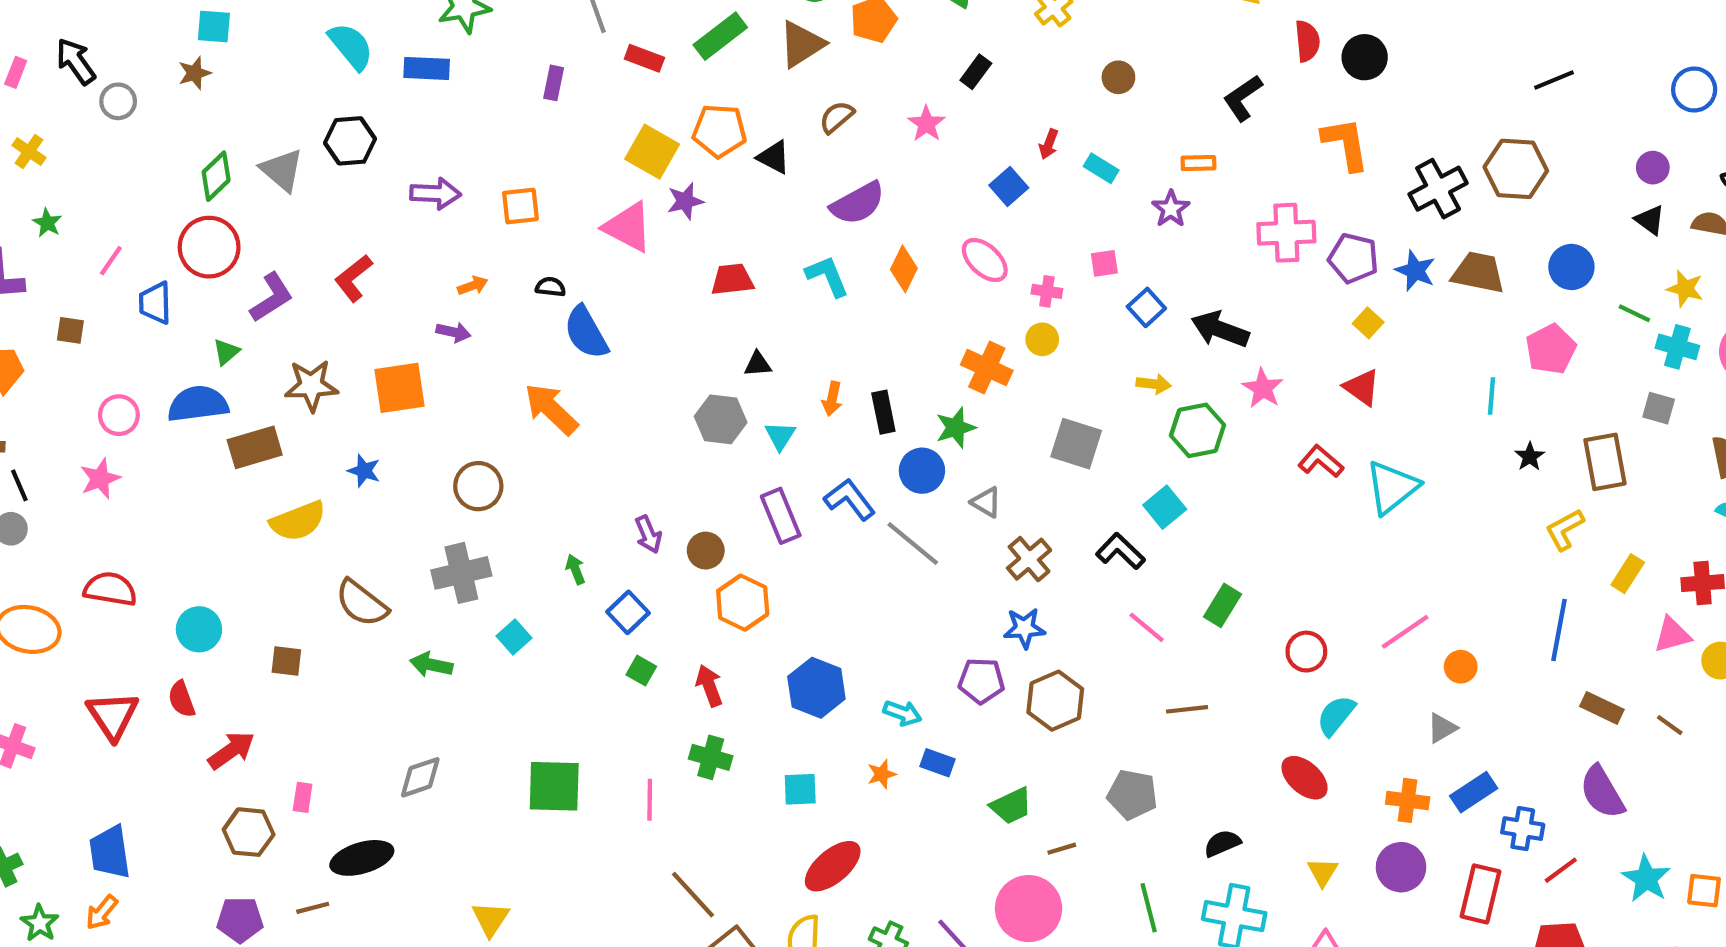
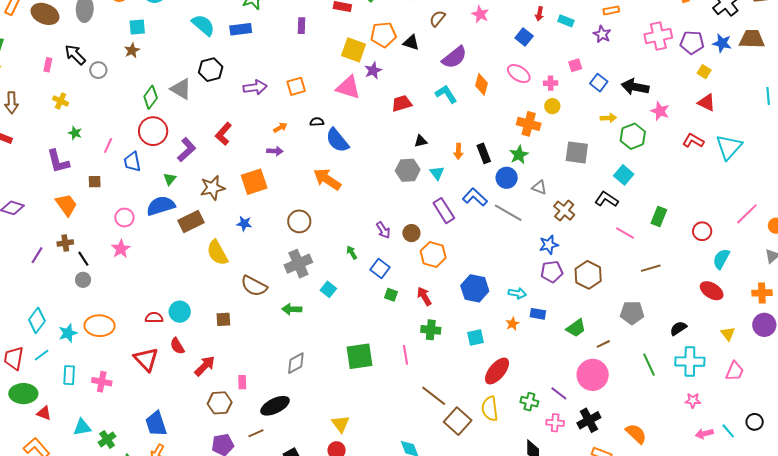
yellow semicircle: (298, 521) -> (217, 253), turned 92
red semicircle: (110, 589) -> (154, 318), moved, size x0.7
blue star: (1024, 628) -> (549, 245), moved

